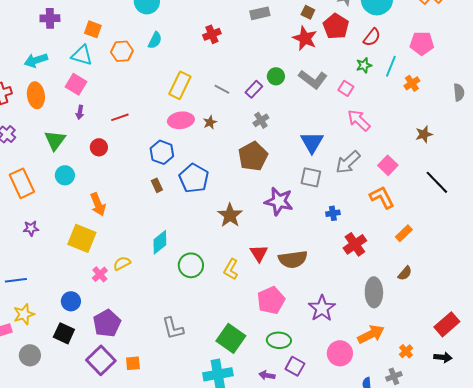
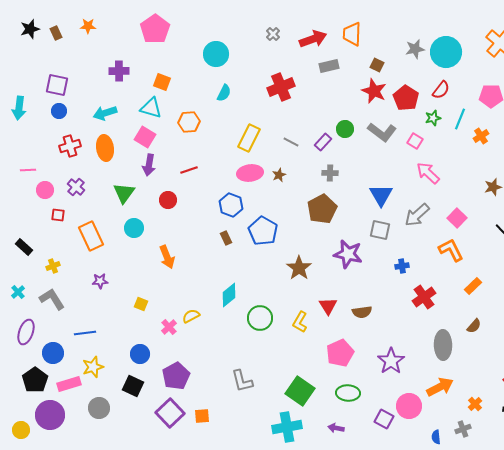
red pentagon: (336, 26) -> (406, 98), moved
red cross: (212, 34) -> (281, 87), size x1.5
orange hexagon: (122, 51) -> (189, 122), moved
purple arrow: (80, 112) -> (149, 165), size x1.5
gray cross: (261, 120) -> (330, 173), turned 35
yellow square: (82, 238) -> (141, 304), moved, size x0.5
brown semicircle: (293, 259) -> (362, 312), size x0.7
purple square: (295, 366) -> (384, 419), moved

